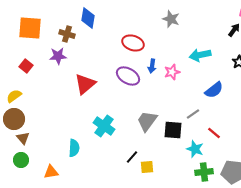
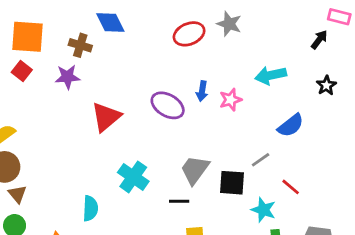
blue diamond: (88, 18) -> (110, 22), turned -35
red ellipse: (133, 43) -> (189, 34), moved, turned -40
red square: (26, 66) -> (22, 71), moved
black line: (132, 157) -> (179, 201), moved, turned 48

